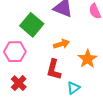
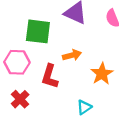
green square: (32, 25) -> (38, 31), turned -35
red L-shape: (54, 69) -> (50, 76), moved

